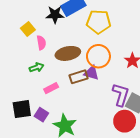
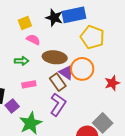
pink semicircle: (41, 43) -> (33, 40), turned -72
purple triangle: (92, 73) -> (66, 72), moved
brown rectangle: (79, 77) -> (58, 82), turned 54
purple L-shape: (121, 95) -> (58, 104), moved

